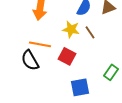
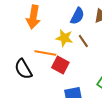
orange line: (40, 44) -> (45, 53), moved

